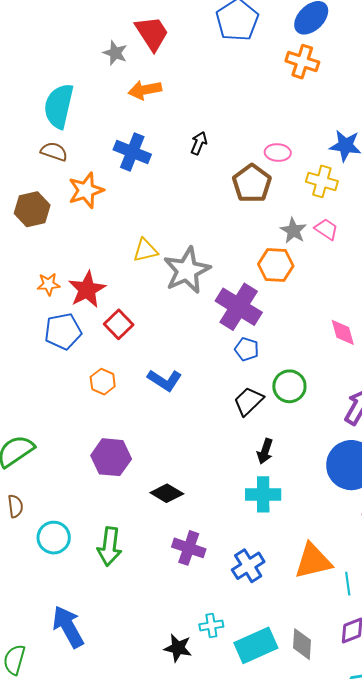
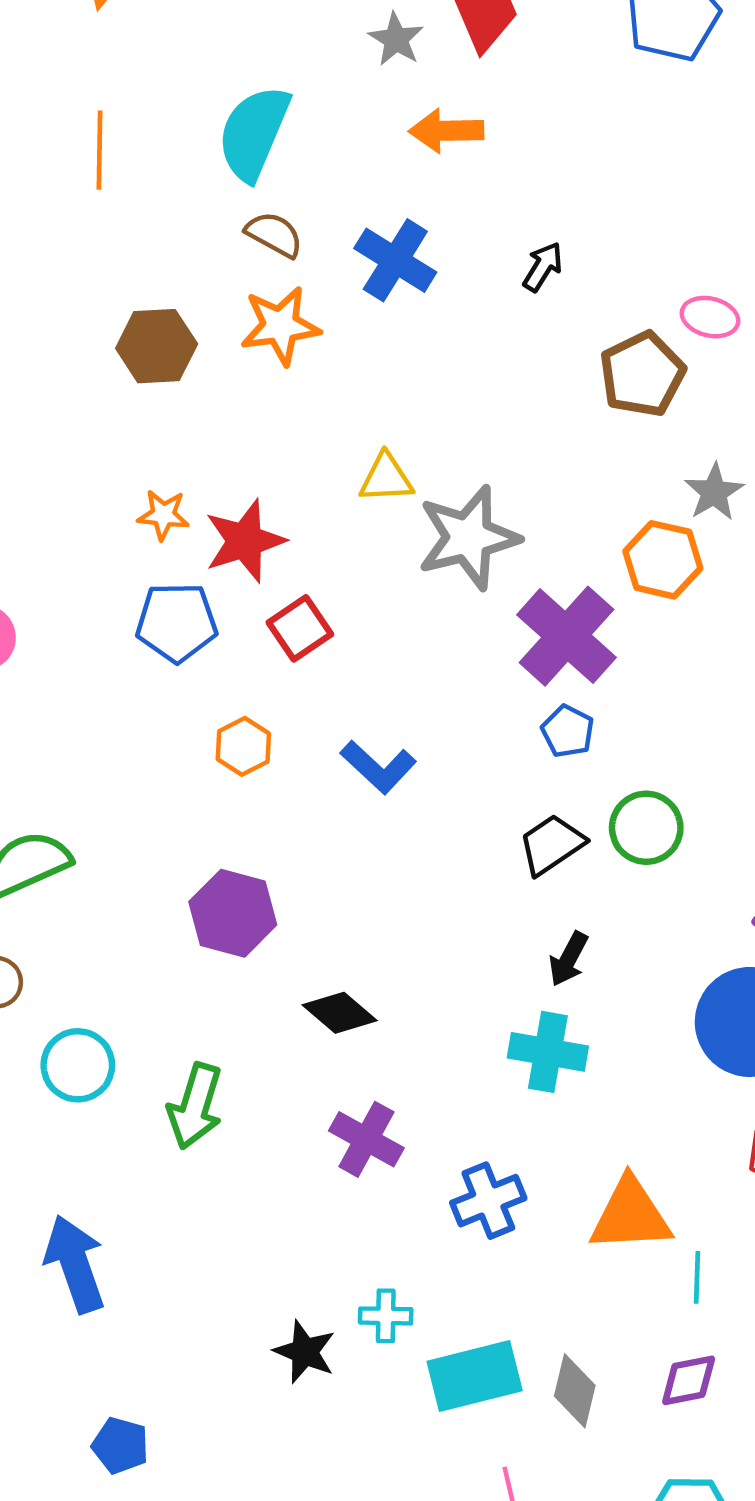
brown semicircle: (54, 152) -> (274, 234), moved

